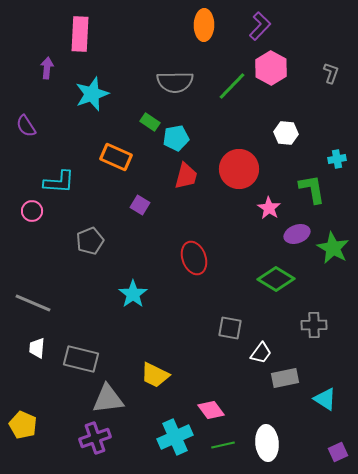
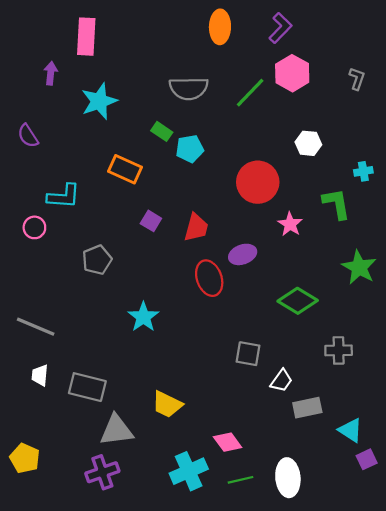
red trapezoid: (186, 176) -> (196, 227), moved
purple ellipse: (297, 234) -> (243, 254), moved
purple square: (338, 452) -> (367, 459), moved

